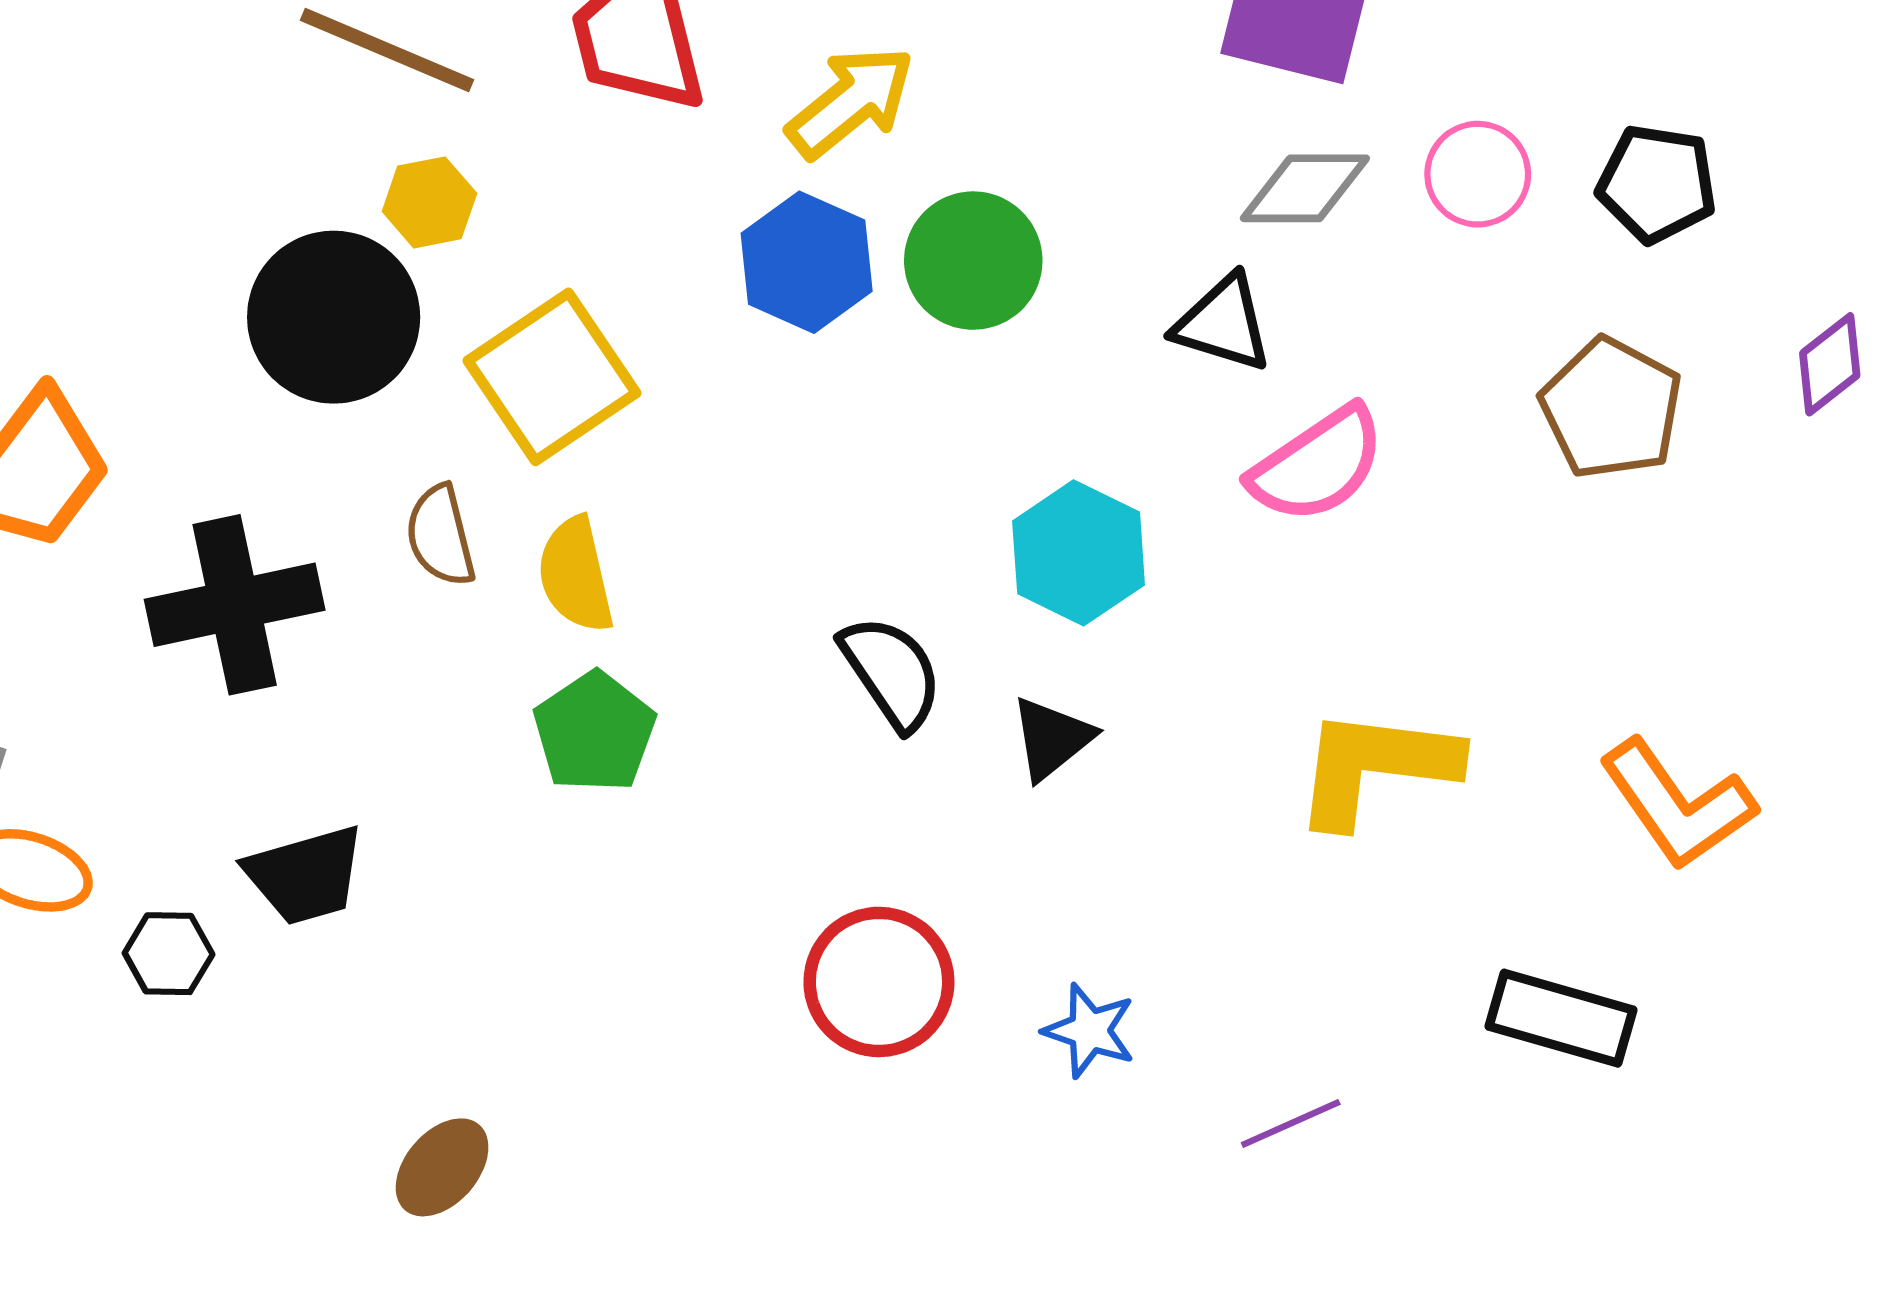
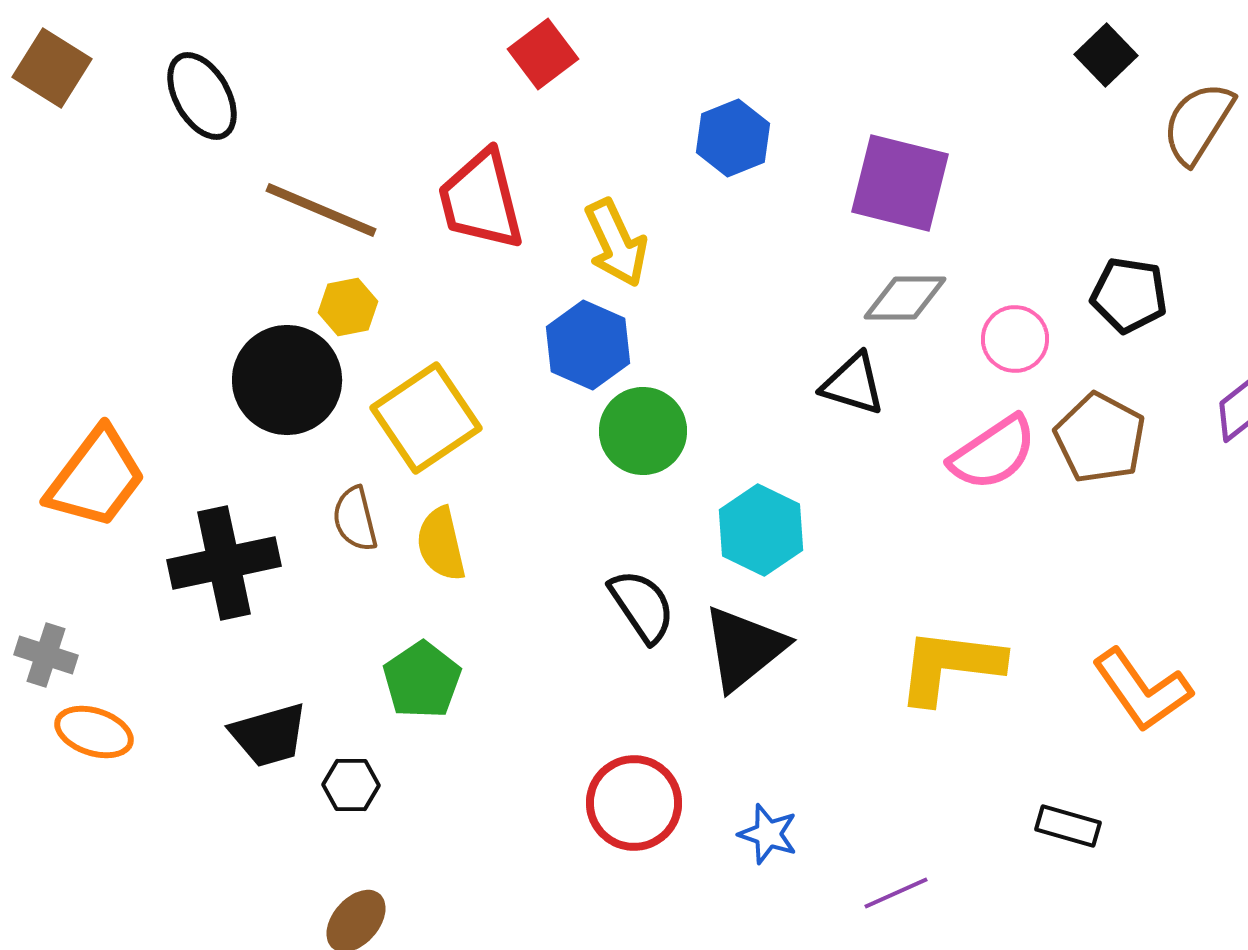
yellow arrow: (851, 102) -> (616, 243), turned 104
pink circle: (1478, 174) -> (1015, 339), moved
green circle: (973, 261) -> (643, 431), moved
pink semicircle: (1317, 465) -> (993, 453), moved
green pentagon: (594, 732) -> (422, 680), moved
black triangle: (1052, 738) -> (744, 648), size x1.6
black hexagon: (169, 954) -> (351, 785), moved
black rectangle: (1561, 1018) -> (1068, 826), size x0.7

